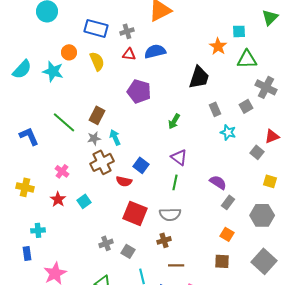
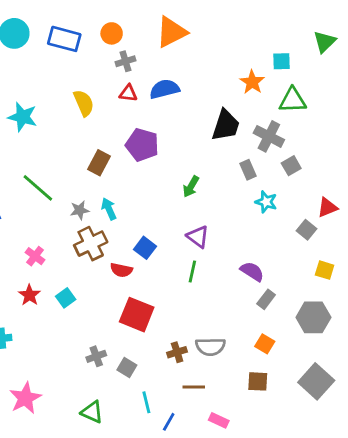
blue rectangle: (96, 28) -> (64, 39), moved
orange circle: (69, 52) -> (112, 33), moved
gray cross: (266, 87) -> (269, 136), moved
brown rectangle: (97, 115) -> (99, 163), moved
gray semicircle: (170, 214) -> (210, 347), moved

